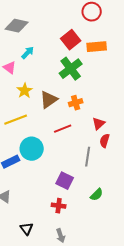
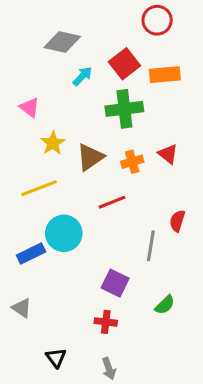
gray diamond: (17, 26) -> (62, 42), moved
cyan arrow: (28, 53) -> (82, 76), moved
green cross: (71, 69) -> (124, 109), turned 30
red triangle: (99, 124) -> (168, 154), moved, turned -40

